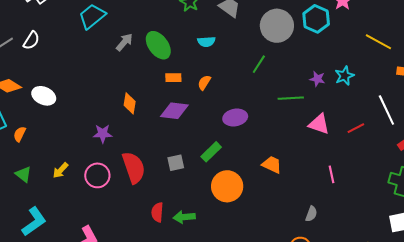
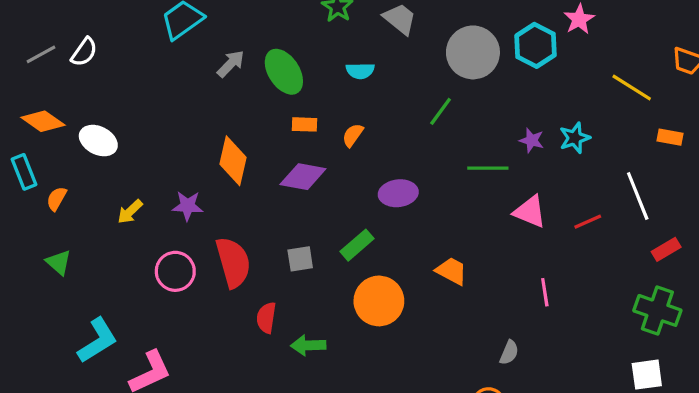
orange diamond: (130, 103) -> (233, 161), size x1.4
yellow arrow: (61, 170) -> (130, 212), moved
red semicircle: (157, 212) -> (266, 318), moved
cyan L-shape: (34, 222) -> (98, 340), moved

